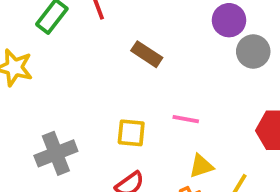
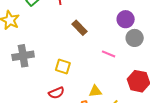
pink line: (186, 119) -> (109, 54), moved
gray cross: (56, 153) -> (23, 56), moved

